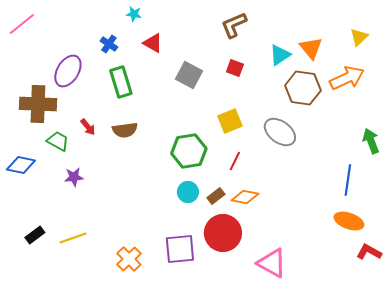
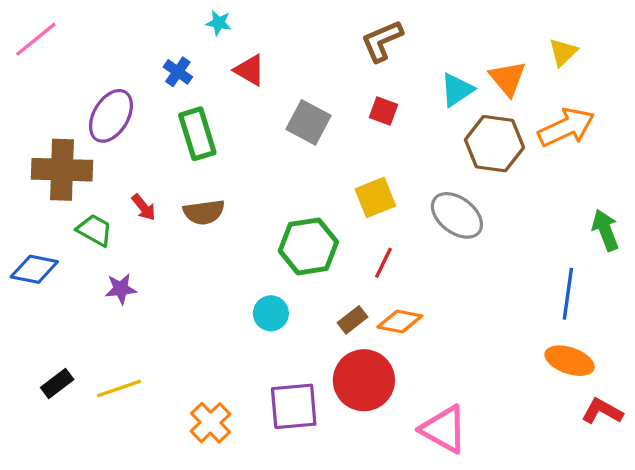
yellow triangle: (359, 37) -> (563, 52), moved
cyan circle: (188, 192) -> (271, 313), moved

